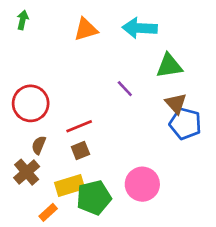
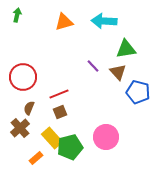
brown triangle: (176, 103) -> (118, 72), moved
yellow rectangle: (70, 185) -> (52, 138), turned 65

